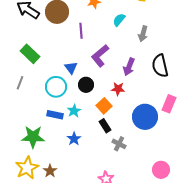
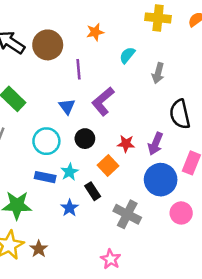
purple arrow: (129, 67) -> (155, 144), moved
blue triangle: (71, 68) -> (67, 106), moved
black rectangle: (105, 126) -> (93, 191), moved
gray cross: (119, 144) -> (127, 214), size x1.5
pink circle: (161, 170) -> (181, 213), moved

